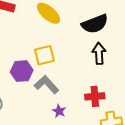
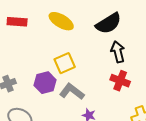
red cross: (95, 96) -> (120, 81), moved, turned 36

